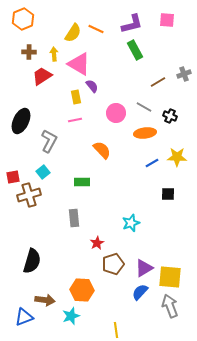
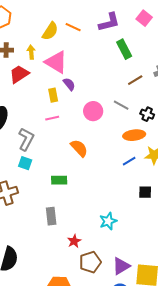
pink square: (167, 20) -> (144, 18), turned 35
green rectangle: (135, 50) -> (124, 49), moved
orange ellipse: (145, 133) -> (134, 135), moved
cyan square: (43, 172) -> (25, 163), moved, turned -32

